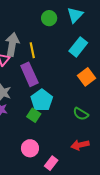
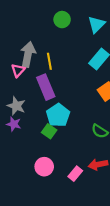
green circle: (49, 18) -> (62, 20), moved
pink rectangle: (51, 163) -> (75, 174), moved

